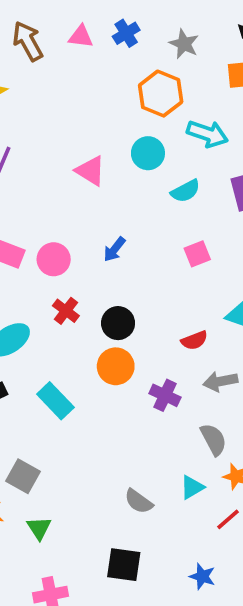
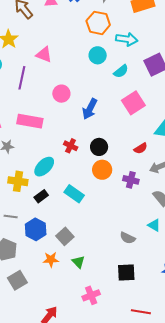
pink triangle: (90, 171) -> (44, 55), moved
blue arrow: (114, 249) -> (90, 109), size x1.5
pink square: (197, 254) -> (133, 103), size x1.6
pink circle: (54, 259) -> (61, 94), moved
gray square: (23, 476) -> (65, 236), turned 30
cyan triangle: (192, 487) -> (154, 225), turned -48

